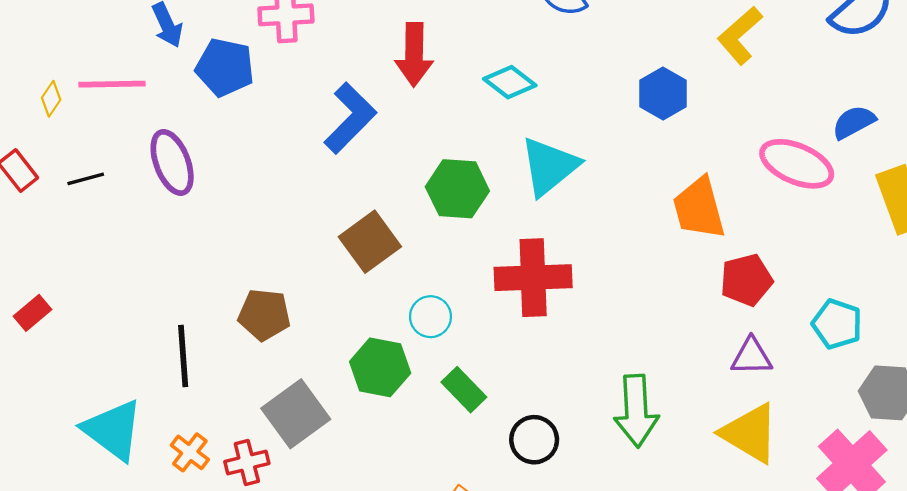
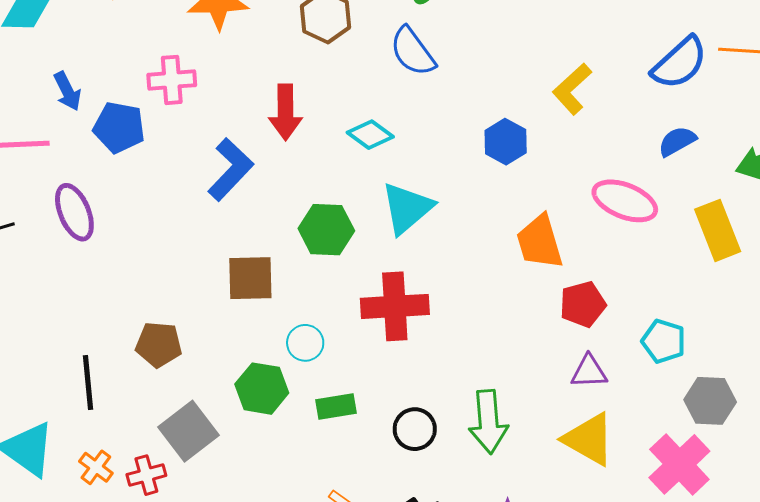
blue semicircle: (854, 122) -> (677, 141), moved
brown square: (370, 242) -> (250, 278), turned 36
green rectangle: (464, 390) -> (336, 407), turned -54
black circle: (534, 440) -> (415, 429), moved

